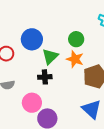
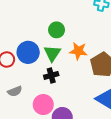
blue circle: (32, 39) -> (28, 52), moved
green circle: (76, 39) -> (57, 30), moved

